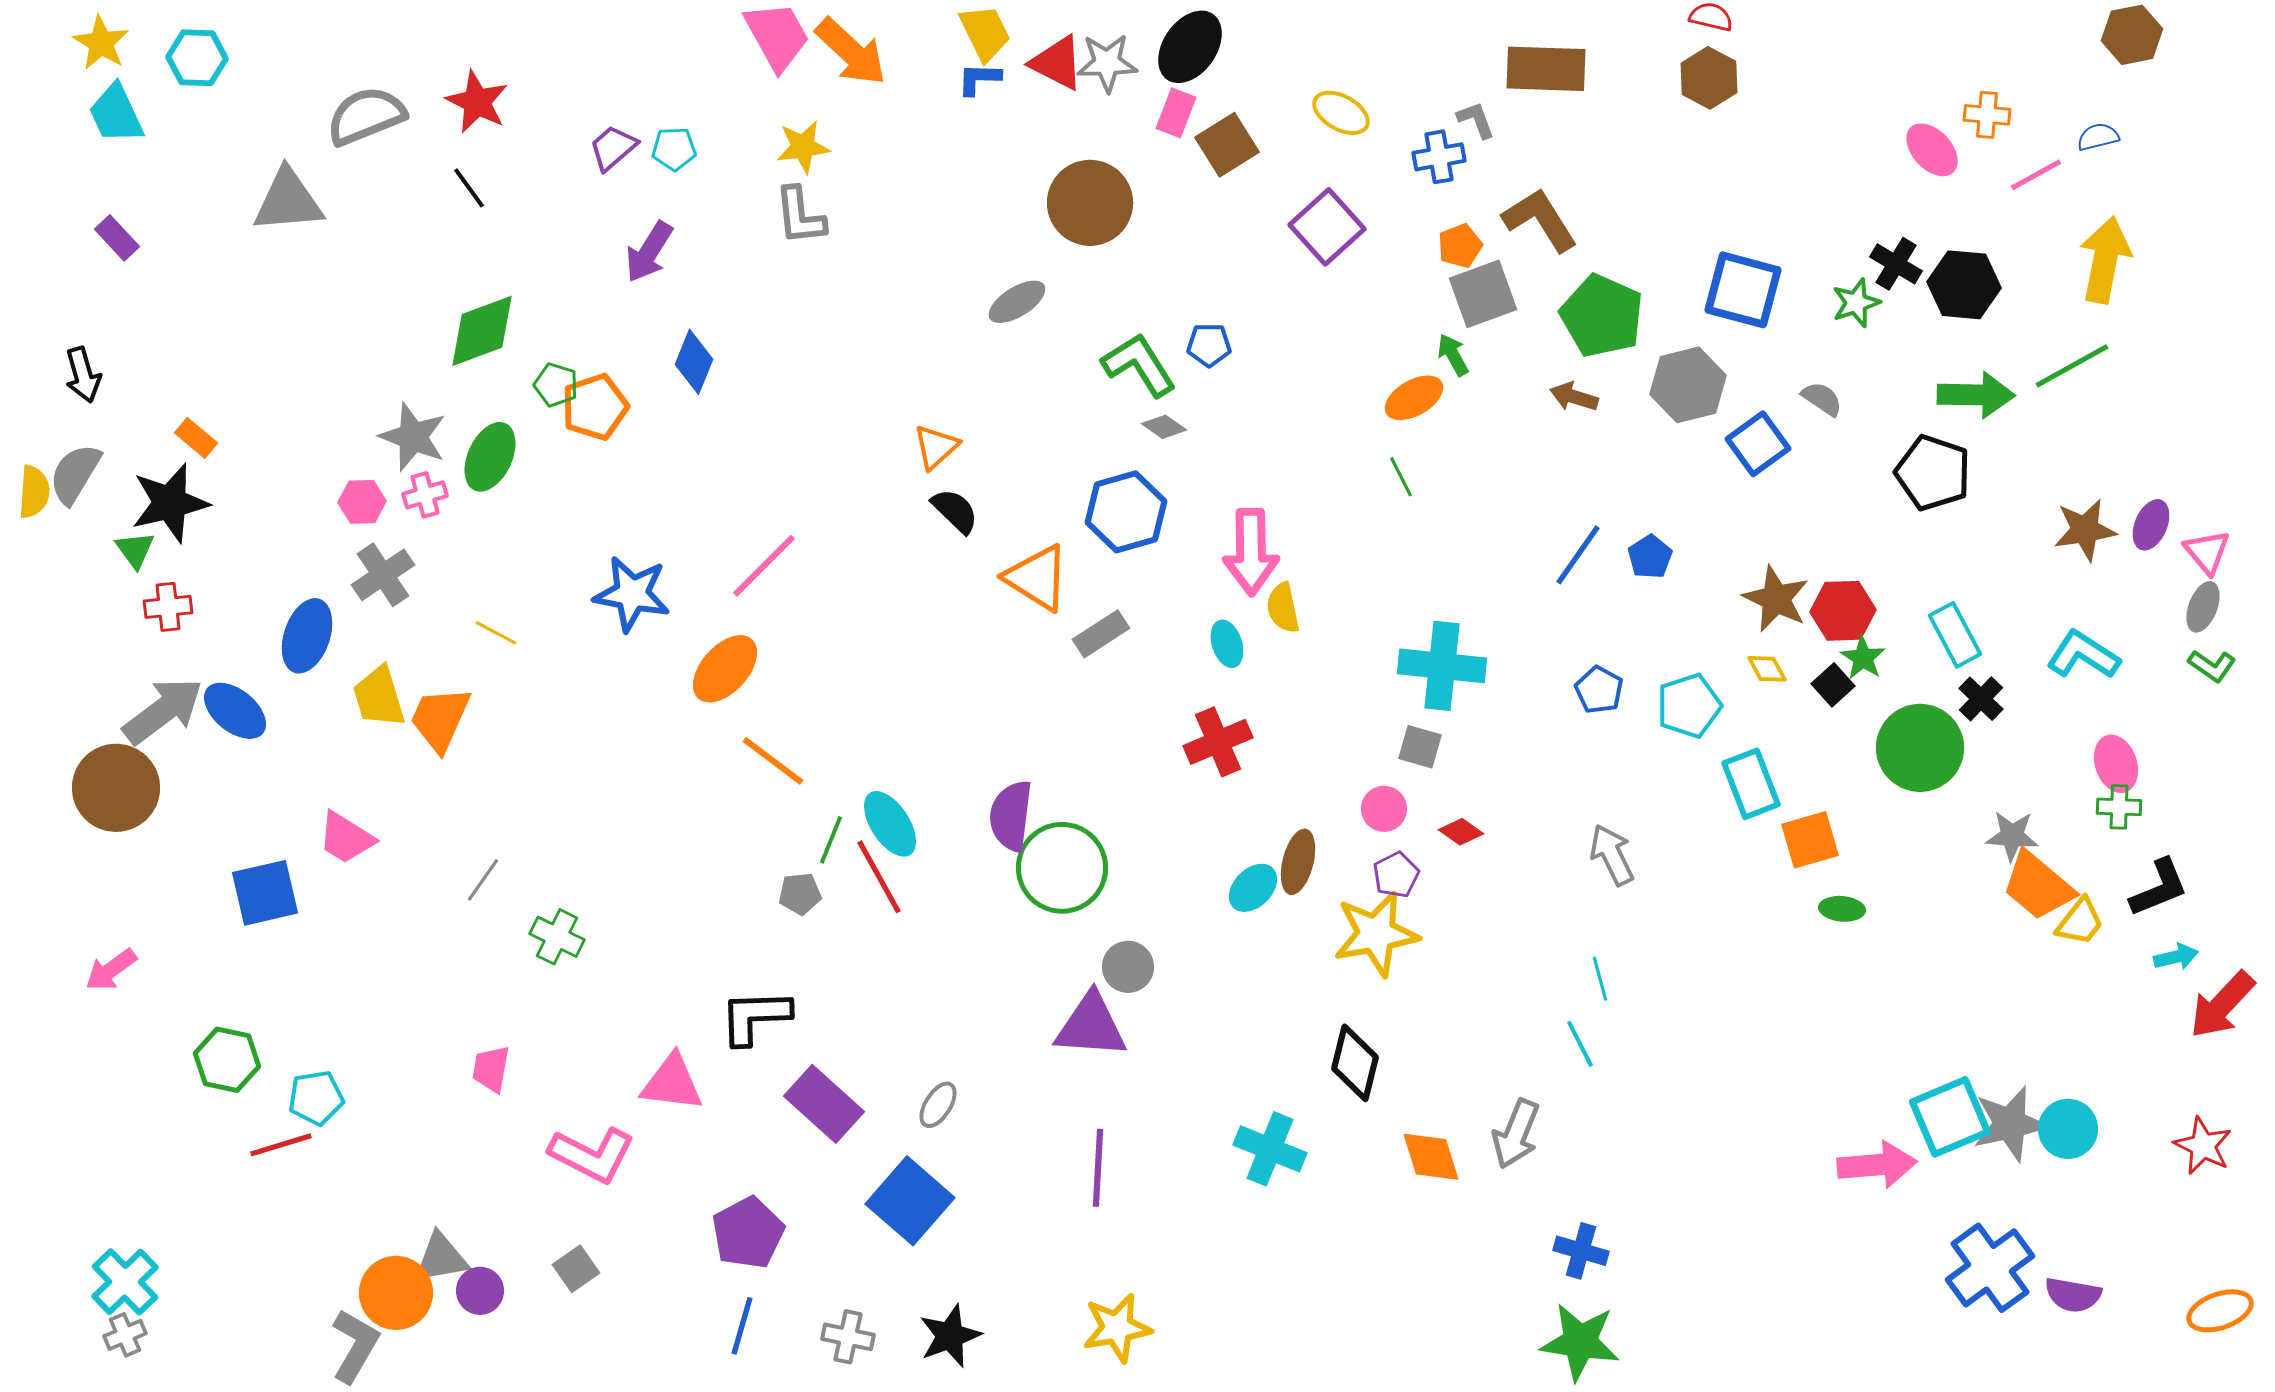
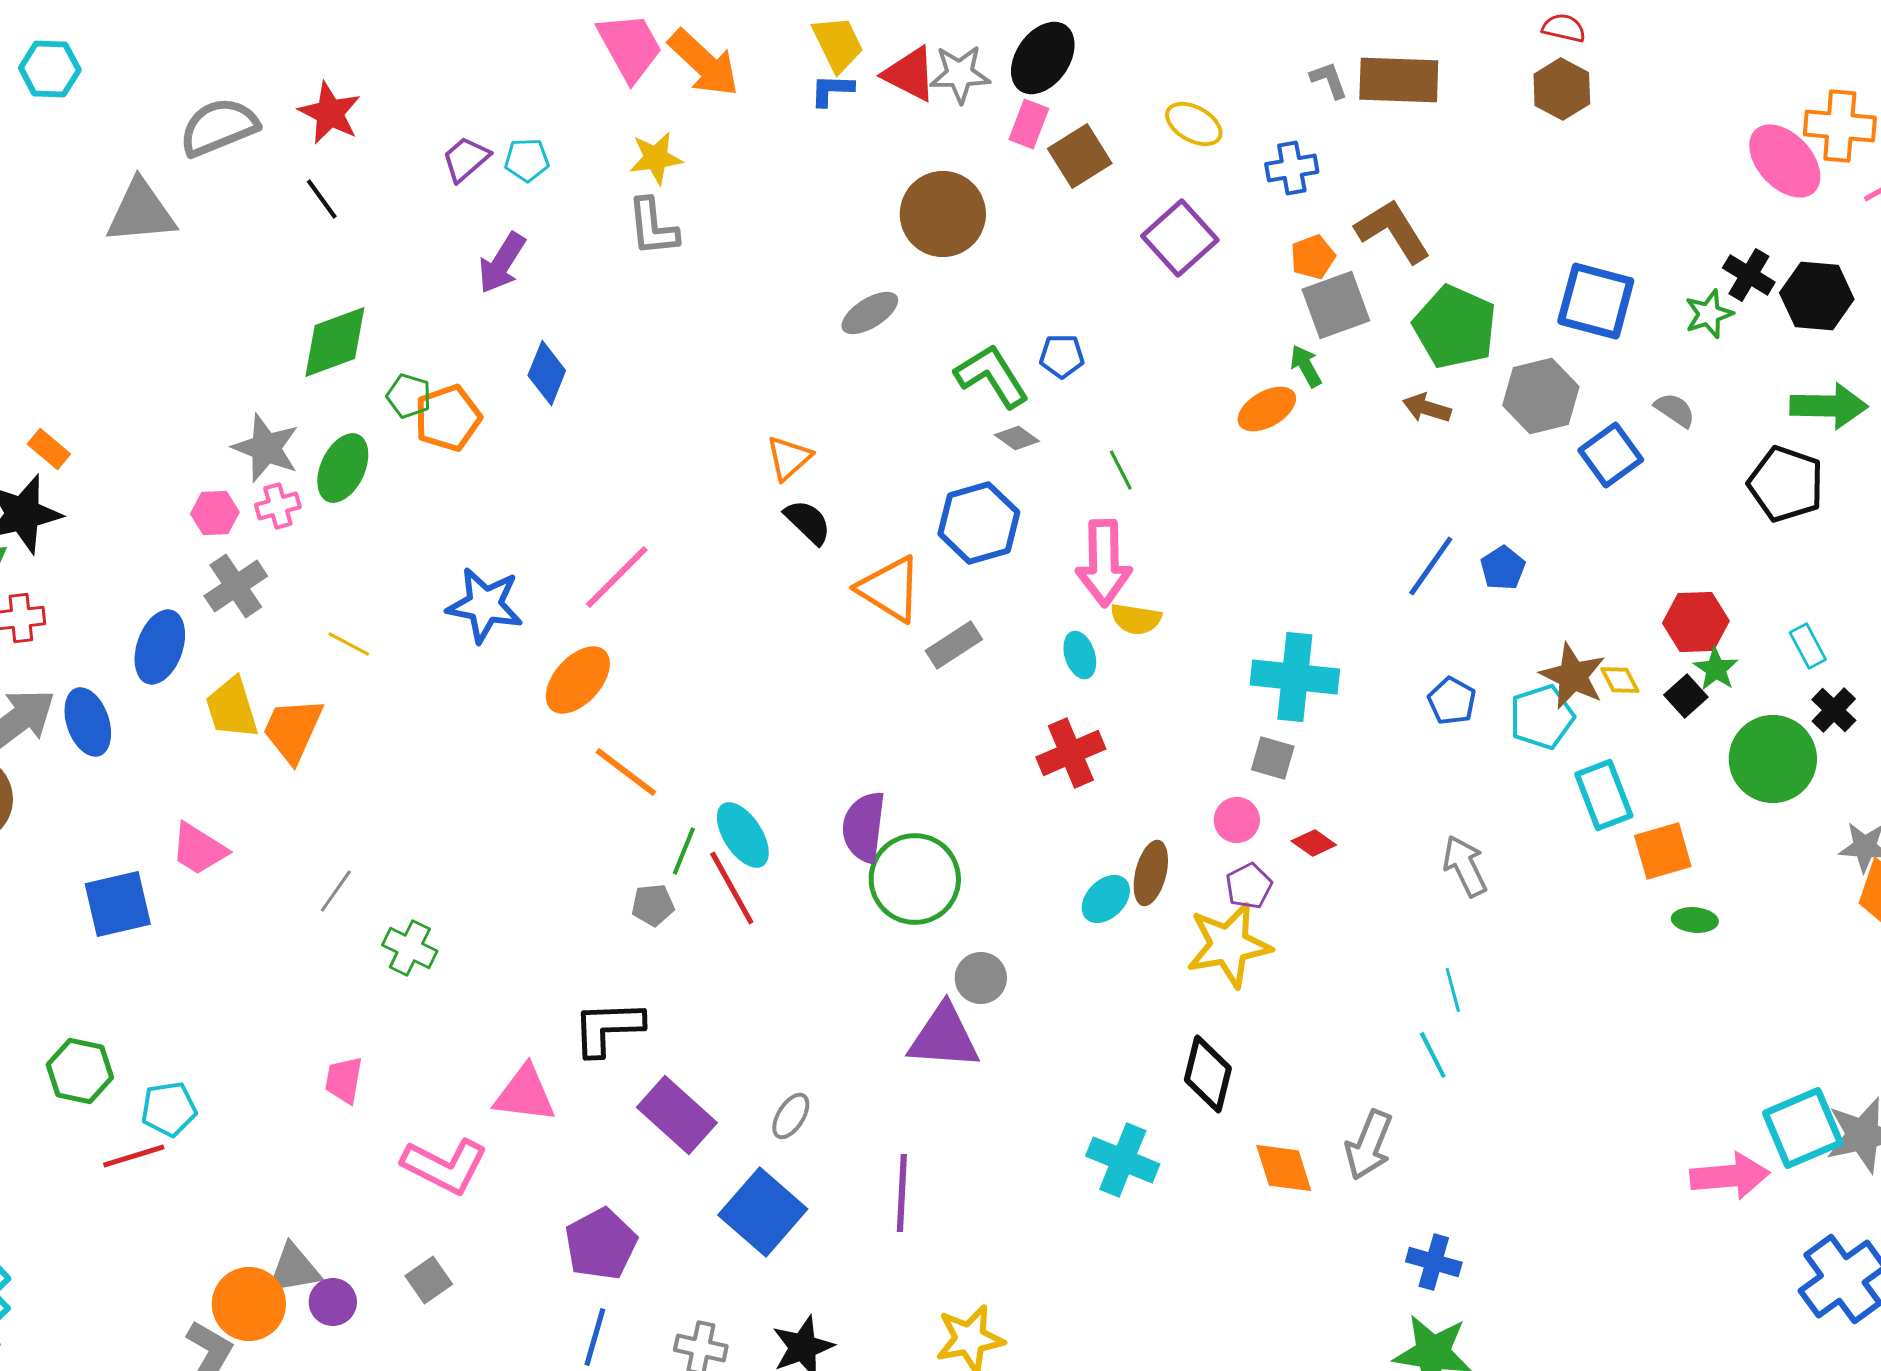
orange cross: (1987, 115) -> (1840, 126), size x1.5
gray L-shape: (1476, 120) -> (1329, 80), moved
pink ellipse: (1932, 150) -> (1785, 161), size x1.4
green line: (1401, 477) -> (1121, 470), moved
brown star: (1776, 599) -> (1573, 676), moved
yellow semicircle: (1283, 608) -> (1136, 619), turned -69
cyan rectangle: (1955, 635) -> (1808, 646), size x0.7
blue ellipse: (235, 711) -> (88, 722), turned 32
purple line: (1098, 1168) -> (902, 1193), moved

